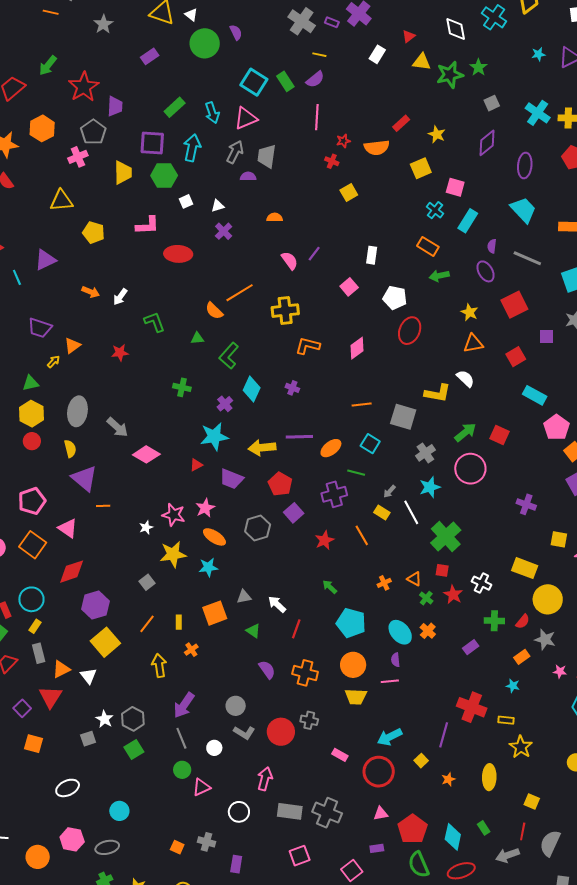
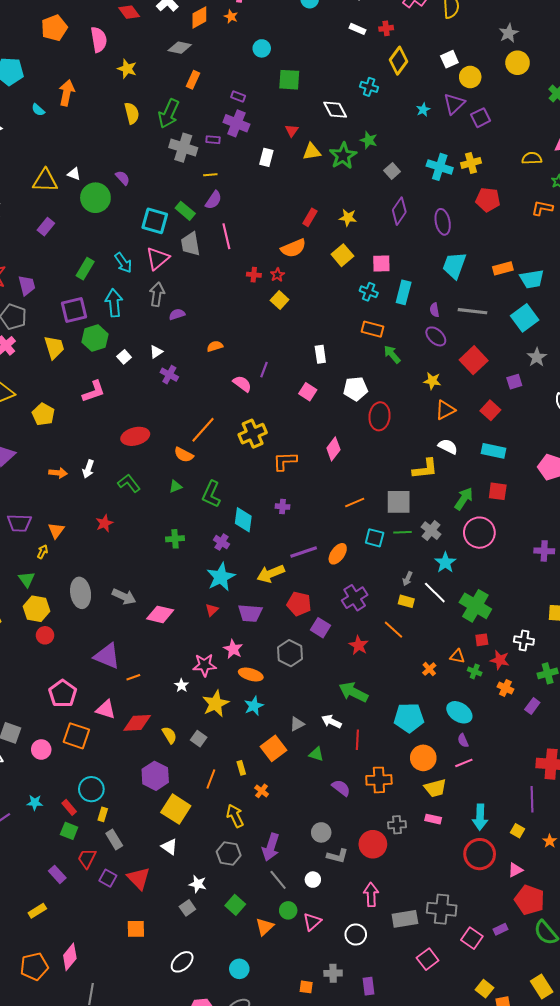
cyan cross: (494, 17) -> (369, 87), size x0.7
red star: (343, 141) -> (277, 275), moved
gray trapezoid: (267, 156) -> (190, 244), moved
cyan trapezoid: (523, 210) -> (454, 265), turned -100
yellow pentagon: (94, 232) -> (43, 414), turned 30
red ellipse: (178, 254) -> (135, 436), moved
green arrow: (439, 276) -> (392, 354), turned 78
green triangle: (31, 383) -> (27, 579), turned -36
cyan rectangle: (535, 395) -> (493, 451), moved
yellow semicircle: (70, 449) -> (169, 735), moved
green line: (356, 473) -> (403, 532), moved
red diamond: (72, 572) -> (137, 723), moved, turned 32
green arrow: (330, 587) -> (353, 692), moved, size x1.8
orange cross: (428, 631) -> (505, 688), moved
orange triangle: (61, 669) -> (265, 927), moved
purple square: (22, 708) -> (108, 878), moved
gray hexagon: (133, 719) -> (229, 853), moved
cyan arrow: (390, 737) -> (480, 817), turned -45
pink rectangle: (340, 755) -> (433, 819), moved
pink triangle: (381, 814) -> (515, 870), moved
pink square: (352, 870) -> (472, 938), moved

